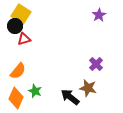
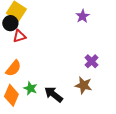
purple star: (99, 15) -> (83, 16), moved
black arrow: (70, 97) -> (53, 94), moved

